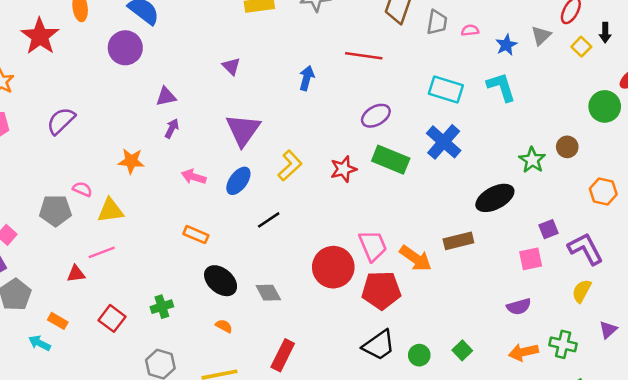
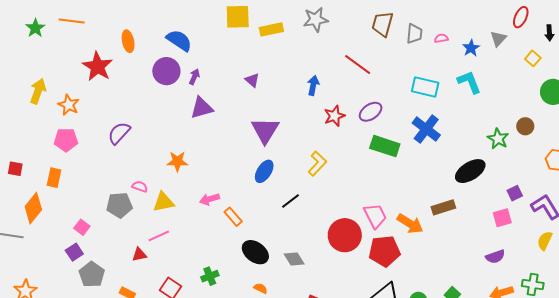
yellow square: (581, 47) -> (533, 58), moved
red line: (364, 56) -> (358, 64), turned 32
purple triangle: (166, 97) -> (202, 108), size x1.4
purple arrow: (172, 128) -> (194, 77), moved
yellow L-shape: (290, 165) -> (317, 164), moved
red star: (343, 169) -> (334, 116), moved
pink arrow: (194, 177) -> (210, 199), moved, turned -30
orange rectangle: (196, 235) -> (233, 217), turned 30

